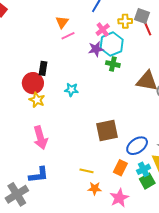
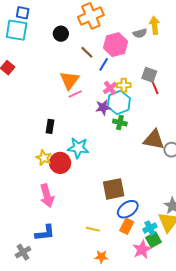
yellow cross: (125, 21) -> (124, 85), moved
orange triangle: (62, 22) -> (69, 80), size x1.5
red circle: (33, 83) -> (60, 163), moved
cyan star: (71, 90) -> (78, 148), size x1.5
blue ellipse: (137, 146) -> (128, 209), moved
orange star: (95, 188) -> (101, 257), moved
gray cross: (17, 194) -> (23, 252), size x0.7
pink star: (119, 198) -> (142, 249), moved

